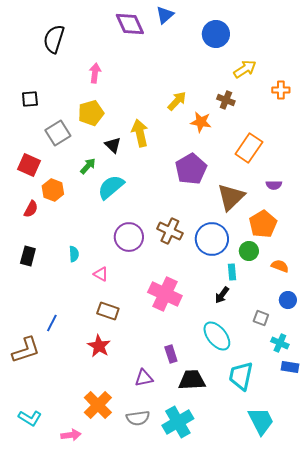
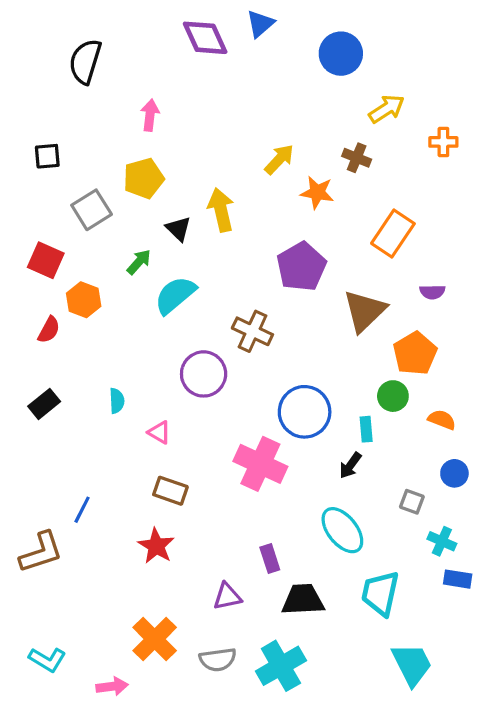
brown cross: (170, 231) -> (252, 331), moved
blue circle: (212, 239) -> (305, 412), moved
black rectangle: (28, 256) -> (44, 404), turned 36

